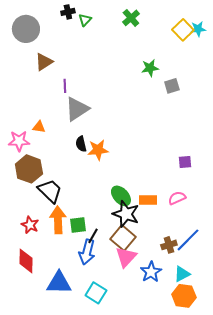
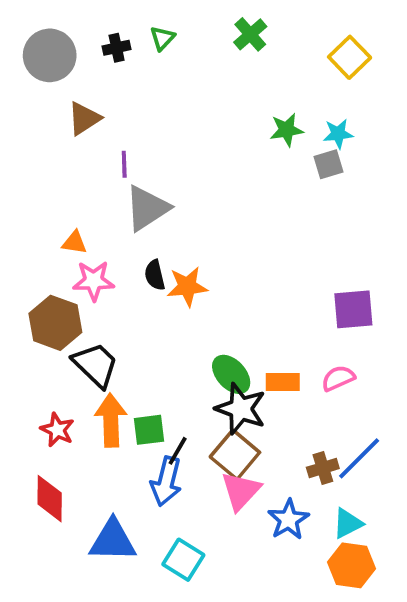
black cross: (68, 12) -> (117, 48), moved
cyan star: (198, 29) -> (338, 134), moved
pink star: (19, 141) -> (94, 281), moved
purple square: (185, 162) -> (353, 309), size x1.6

